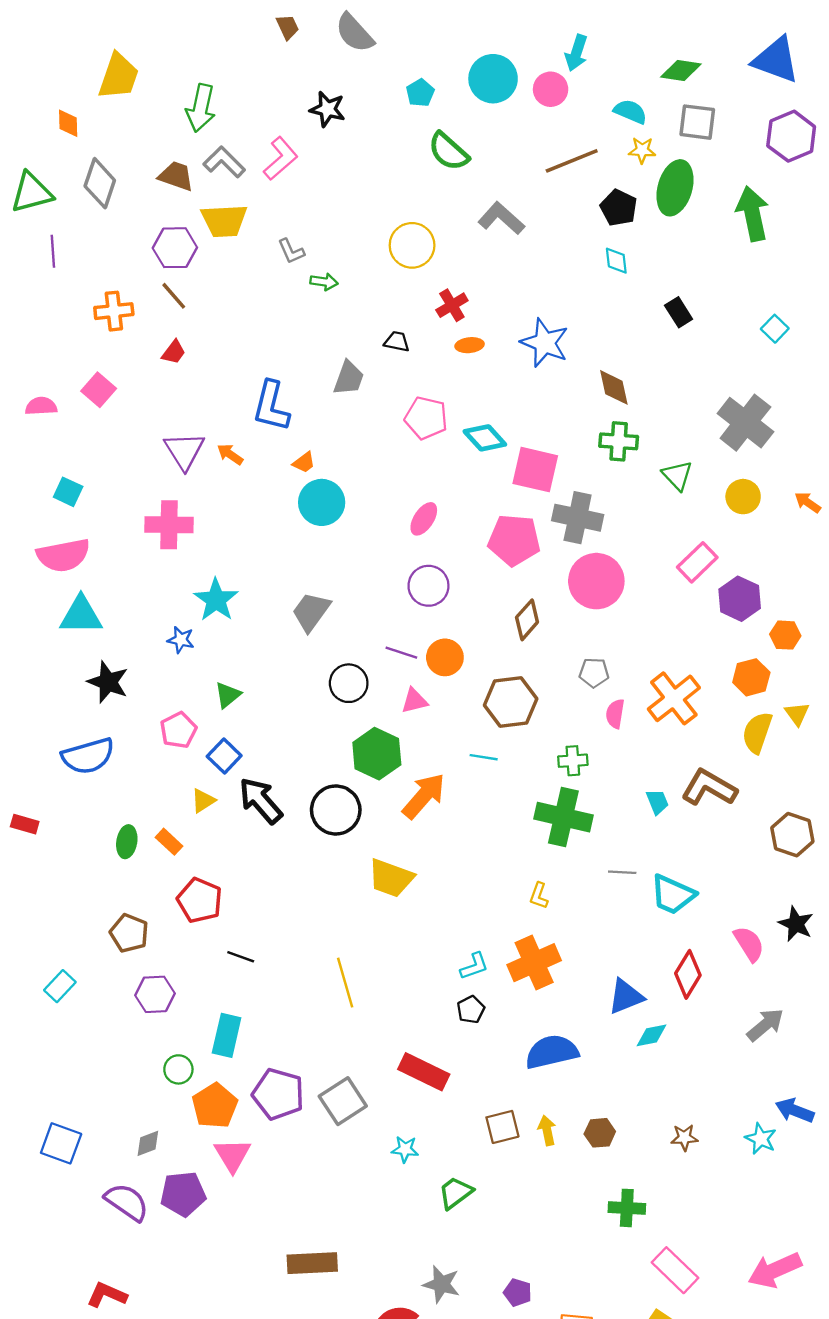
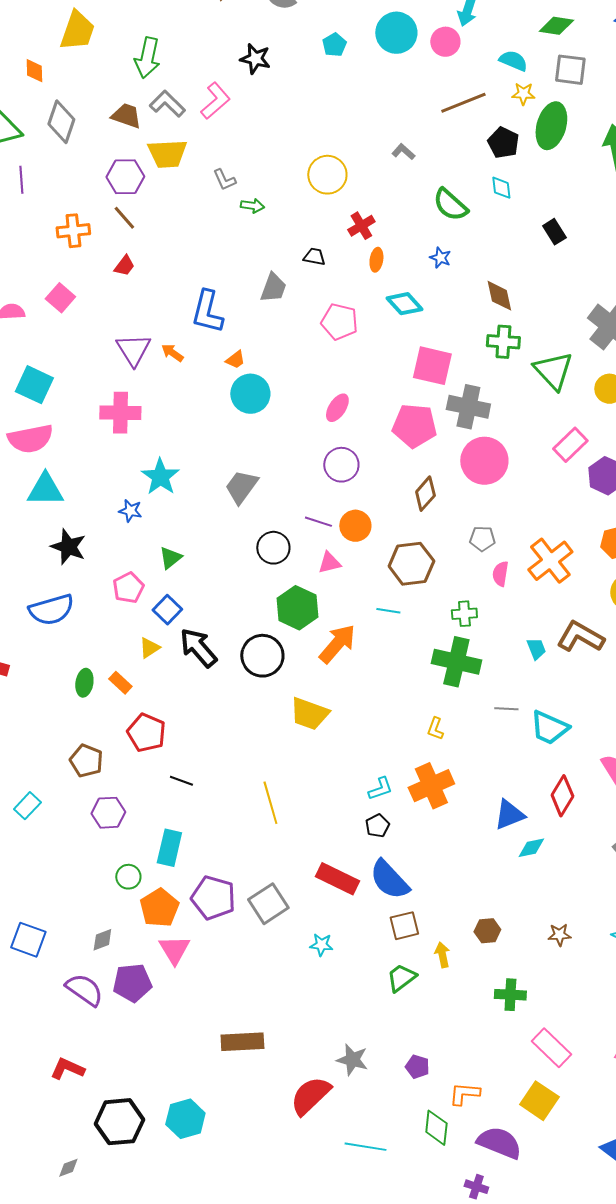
green semicircle: (448, 151) -> (450, 205), moved
gray L-shape: (501, 218) -> (403, 152), size x0.6
blue star: (545, 343) -> (440, 258), size x0.5
orange ellipse: (470, 345) -> (376, 260), turned -75
cyan diamond: (485, 438) -> (404, 304), moved
green triangle: (677, 475) -> (553, 371), size x1.5
cyan square: (68, 492) -> (34, 385), size x1.5
blue semicircle: (552, 1052) -> (389, 880), moved, turned -120
yellow arrow: (547, 1130) -> (442, 955), moved
green trapezoid: (455, 1193) -> (401, 978), moved

